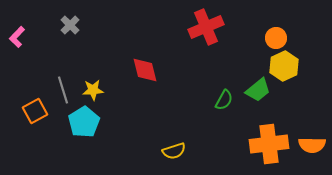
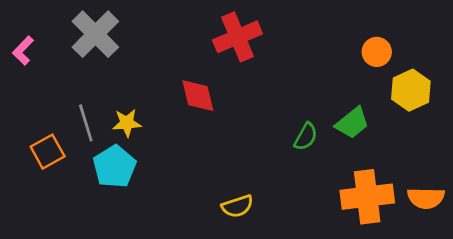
gray cross: (70, 25) -> (95, 34), size x1.8
red cross: (206, 27) -> (237, 37), moved
yellow hexagon: (284, 66) -> (411, 90), moved

